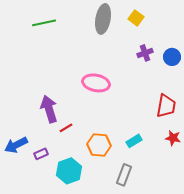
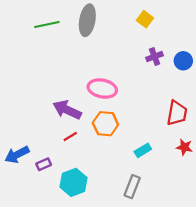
gray ellipse: (103, 19) -> (87, 20), moved
purple arrow: (49, 109) -> (67, 110), moved, turned -48
orange hexagon: (99, 145) -> (105, 124), moved

